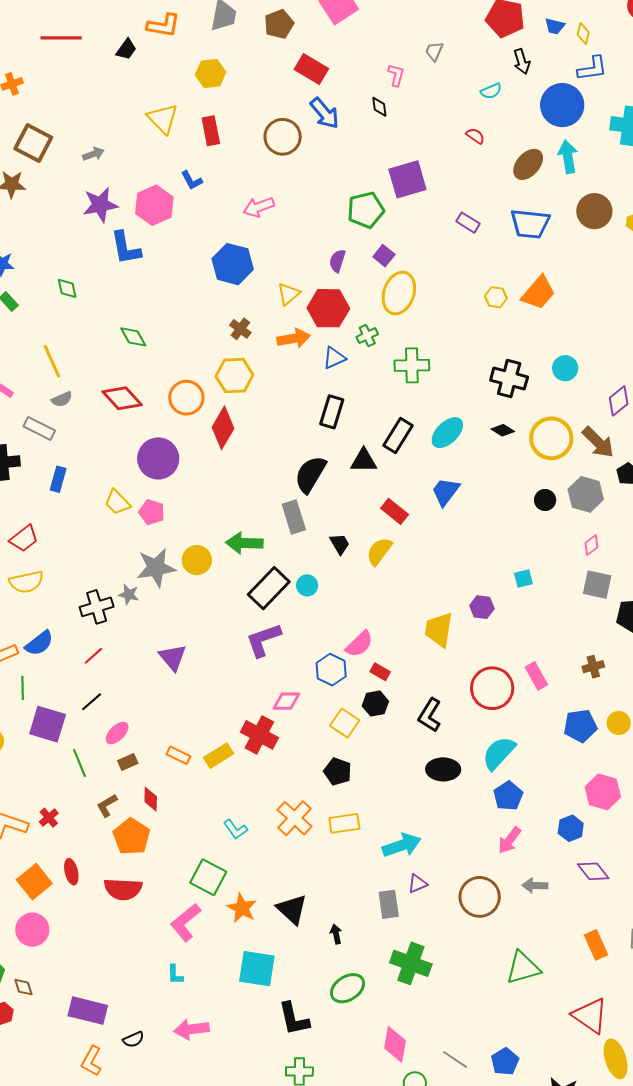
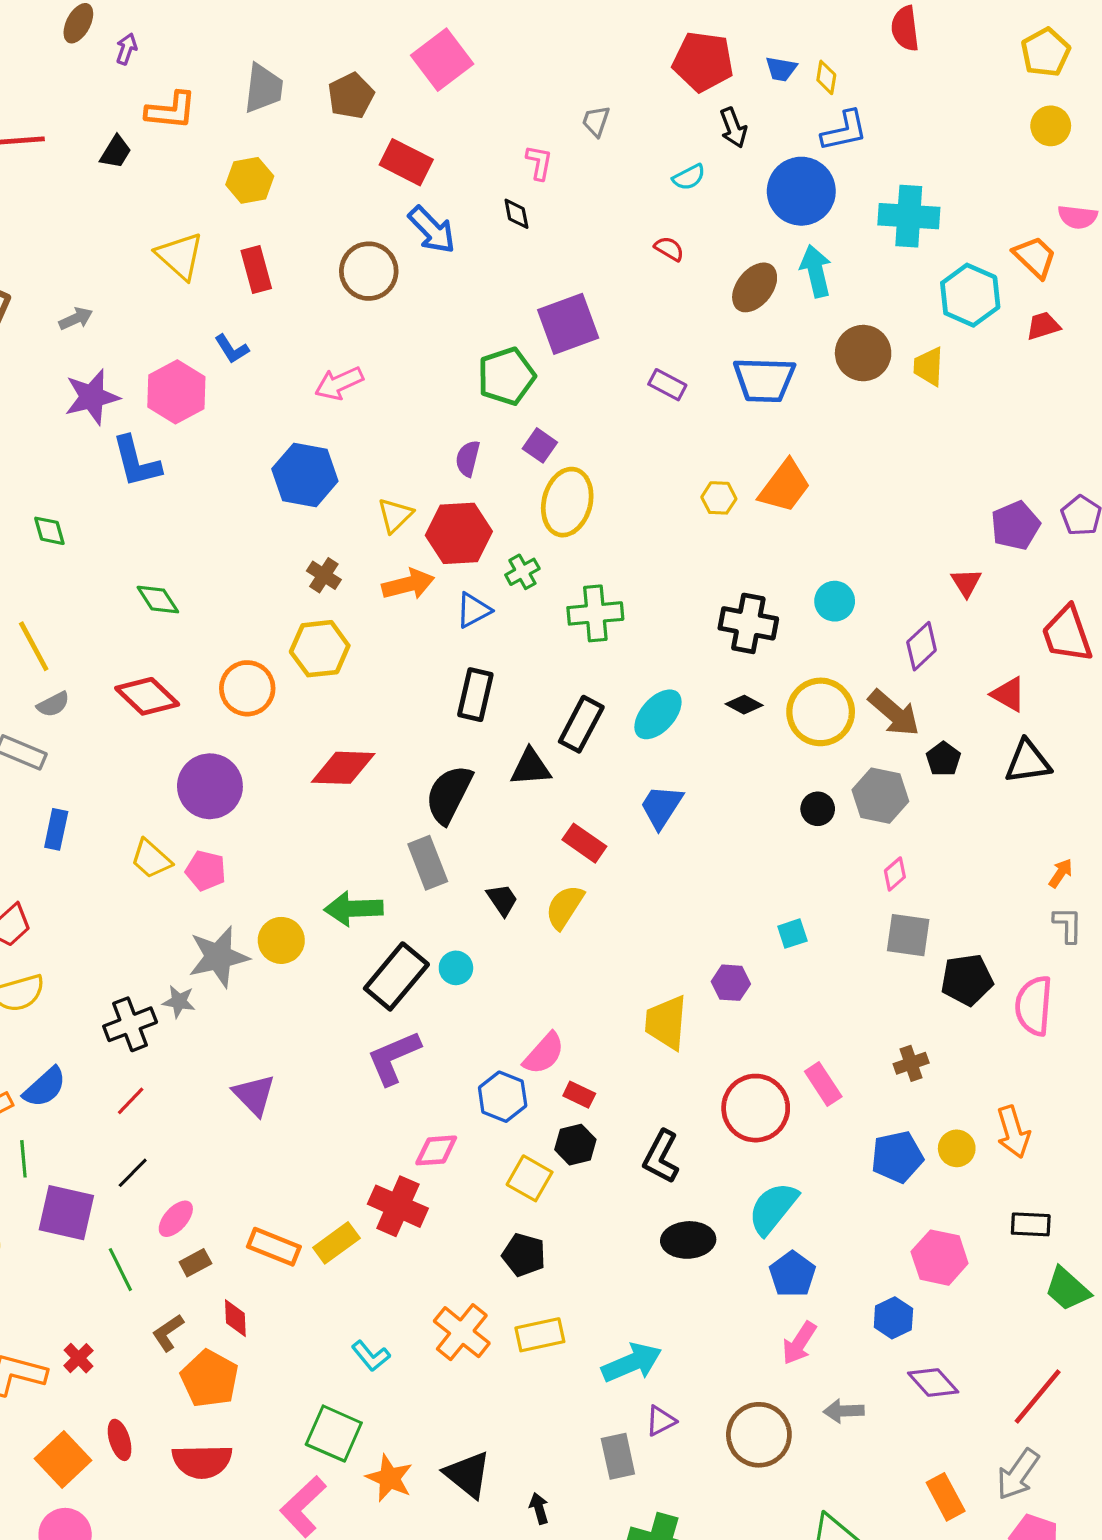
red diamond: (223, 428) -> (343, 768), moved, turned 66
orange rectangle: (178, 755) -> (274, 1247), size x1.4

